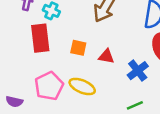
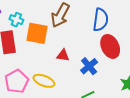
orange square: (78, 48) -> (37, 33), moved, size x1.6

